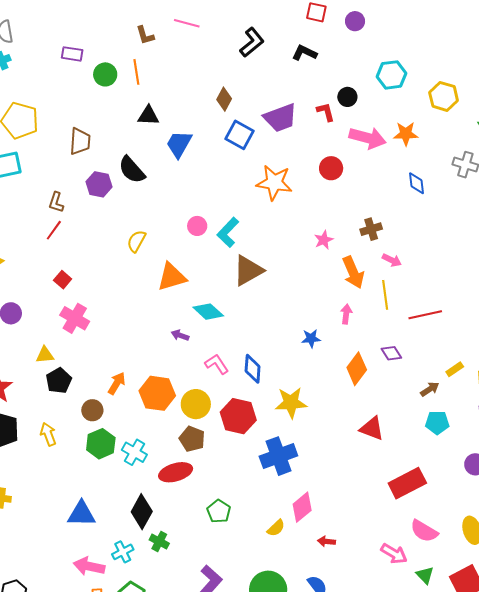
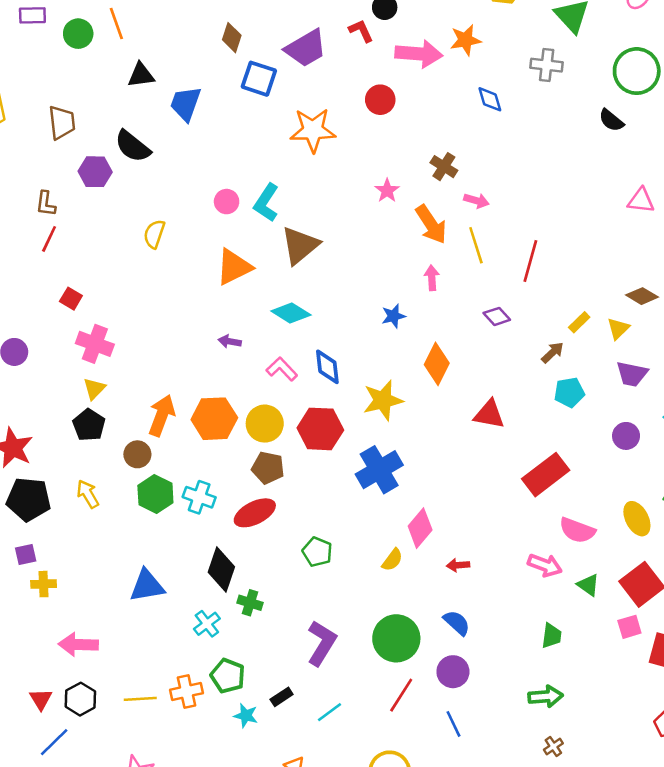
brown cross: (371, 229) -> (444, 167), turned -30
orange triangle: (172, 277) -> (234, 267), moved
cyan diamond: (208, 312) -> (291, 313), moved
red line: (425, 315) -> (530, 261), turned -52
yellow triangle: (45, 355) -> (94, 389), moved, turned -30
orange diamond: (357, 369) -> (437, 364), moved
orange arrow: (117, 383) -> (162, 415), size x1.4
pink arrow: (89, 566) -> (78, 645), moved

